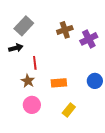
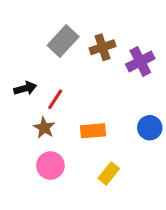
gray rectangle: (24, 26) -> (63, 41), moved
black arrow: (16, 48) -> (25, 88), moved
red line: (35, 63) -> (55, 99), turned 40

